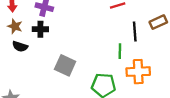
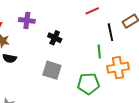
black cross: (40, 29) -> (55, 38), moved, turned 32

